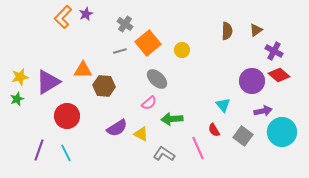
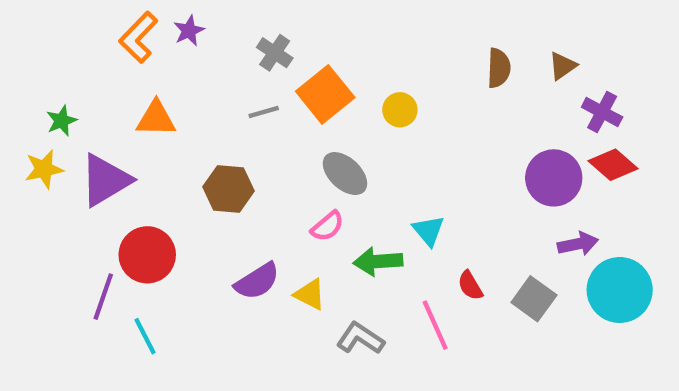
orange triangle: (83, 70) -> (156, 119), moved
green star: (17, 99) -> (62, 121), moved
cyan triangle: (223, 105) -> (428, 231), moved
purple line: (39, 150) -> (103, 297), moved

